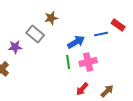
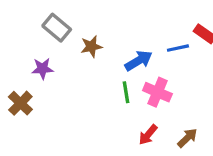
brown star: (51, 18) -> (91, 47), moved
gray rectangle: (35, 34) -> (57, 28), moved
pink cross: (88, 62) -> (157, 92), turned 36

